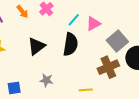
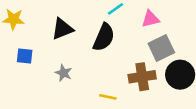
pink triangle: (93, 24) -> (150, 19), moved
blue square: (14, 88) -> (25, 56), moved

